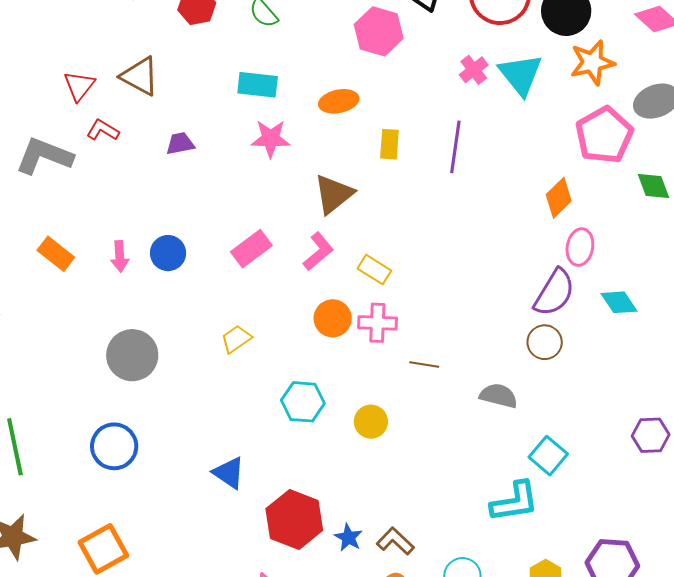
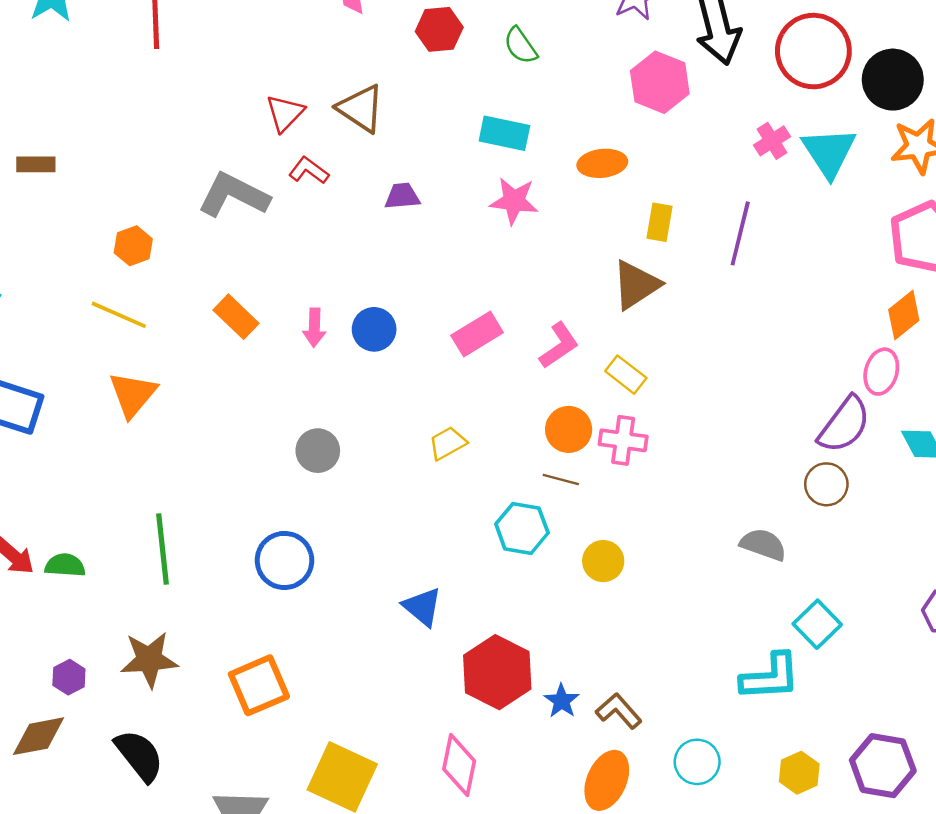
brown triangle: (334, 194) -> (636, 285), moved
orange diamond: (559, 198) -> (904, 315), moved
gray circle: (132, 355) -> (318, 451), size x0.7
brown line: (424, 365) -> (561, 479), moved

